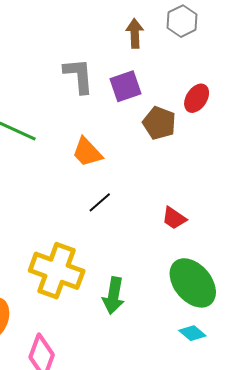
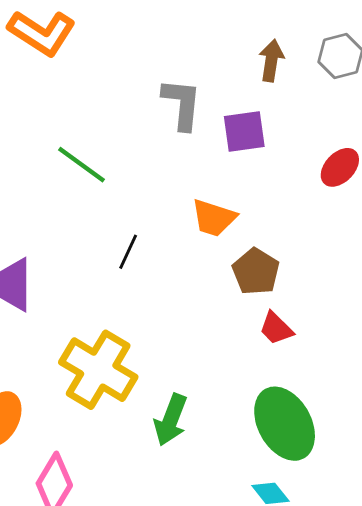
brown pentagon: (159, 123) -> (256, 272), moved
orange trapezoid: (87, 152) -> (214, 218), moved, turned -40
black line: (100, 202) -> (128, 252), moved, turned -35

